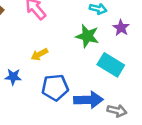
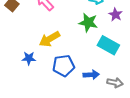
yellow arrow: (39, 54) -> (50, 39), size x1.5
blue arrow: (88, 100) -> (91, 75), size x0.7

